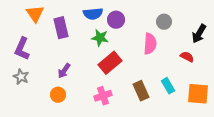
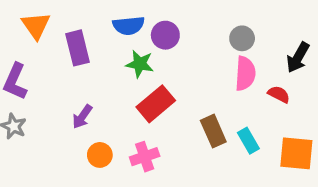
pink semicircle: (150, 44) -> (245, 73), moved
brown rectangle: (141, 91) -> (213, 131), moved
orange circle: (58, 95) -> (100, 155), moved

